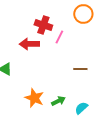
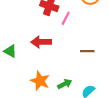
red arrow: (29, 44) -> (41, 42), moved

